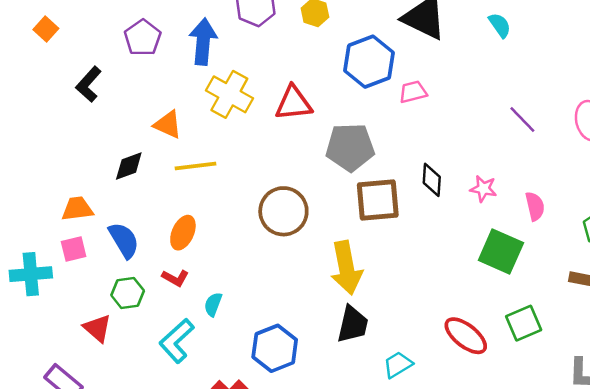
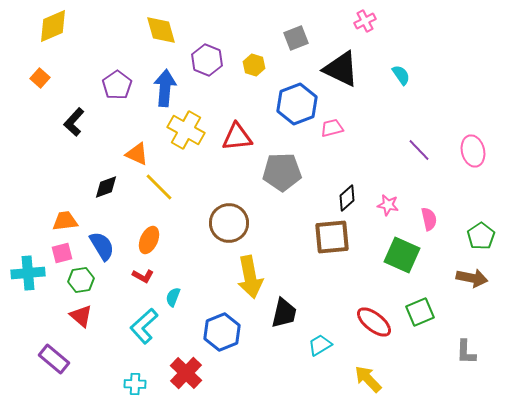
yellow line: (195, 166) -> (159, 187), turned 52
black diamond: (432, 180) -> (347, 198), turned 44
brown square: (378, 200) -> (332, 237), moved
yellow arrow: (346, 268) -> (250, 277), moved
green hexagon: (128, 293) -> (81, 280), moved

